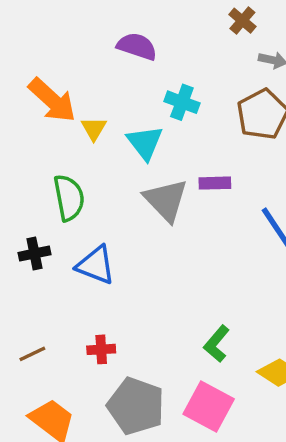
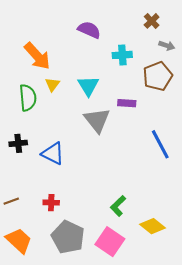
cyan cross: (182, 102) -> (122, 55), moved, turned -30
yellow triangle: (94, 129) -> (52, 85), moved
purple rectangle: (215, 183) -> (127, 103), moved
green semicircle: (69, 198) -> (28, 98), moved

